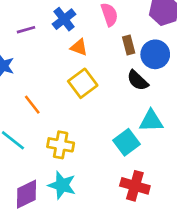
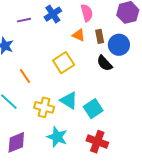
orange triangle: (79, 47) -> (79, 35), moved
cyan triangle: (151, 121) -> (69, 101), moved, turned 30
cyan star: (62, 185) -> (57, 137), moved

